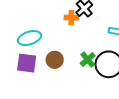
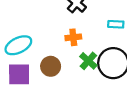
orange cross: (71, 18) -> (73, 37), moved

